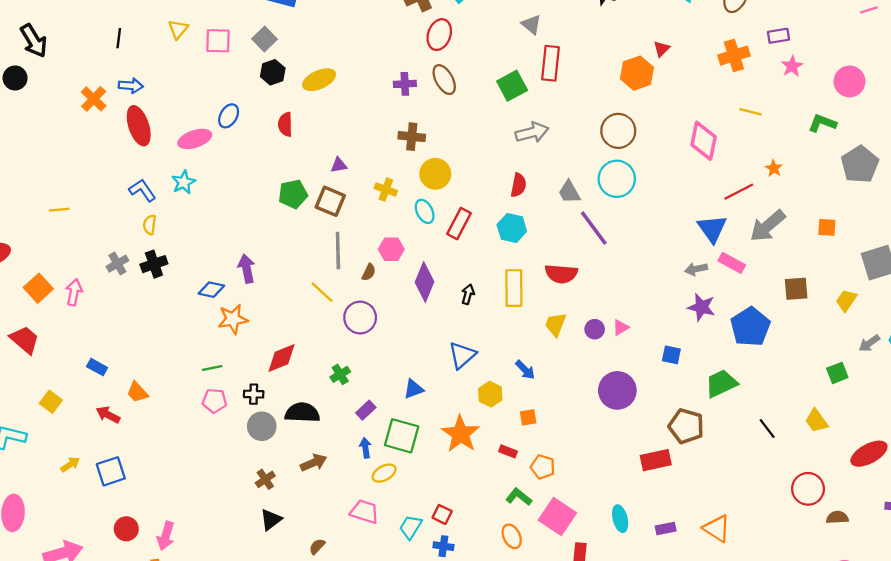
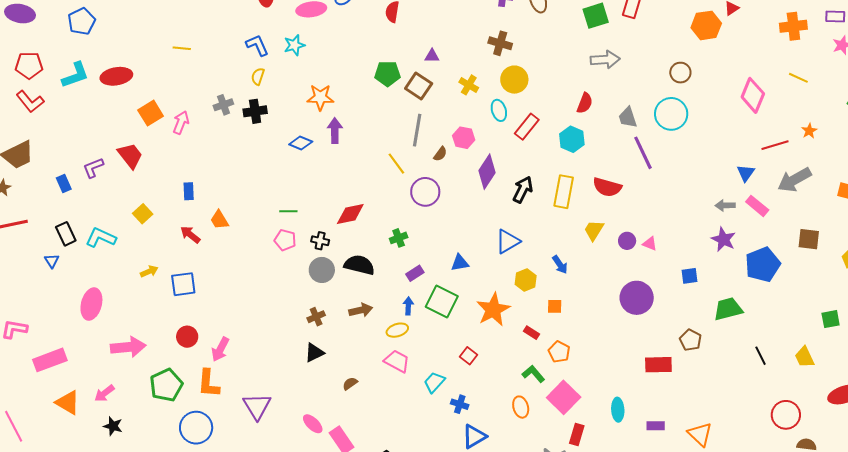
brown circle: (618, 131) -> (680, 73), size x0.7
blue triangle: (712, 229) -> (746, 173), size x0.7
black arrow: (468, 294) -> (523, 190), size x1.5
orange star: (233, 319) -> (320, 97), moved
pink triangle: (621, 327) -> (650, 244), turned 42
blue square: (671, 355) -> (689, 276), turned -30
blue rectangle: (97, 367) -> (189, 191), turned 48
brown pentagon: (686, 426) -> (690, 340), size x0.7
yellow ellipse: (384, 473) -> (397, 330), moved
red square: (442, 514) -> (469, 356), moved

